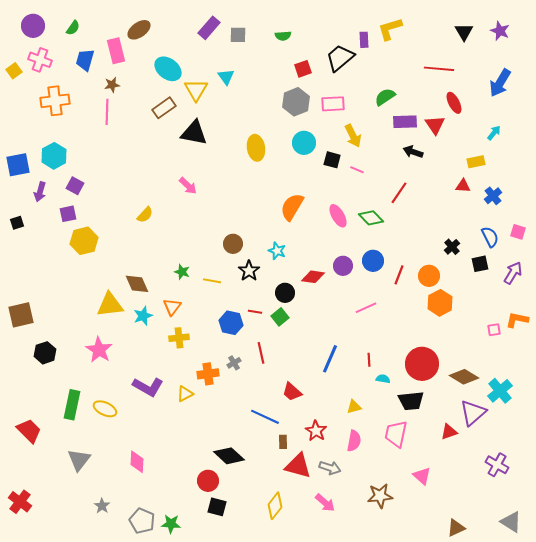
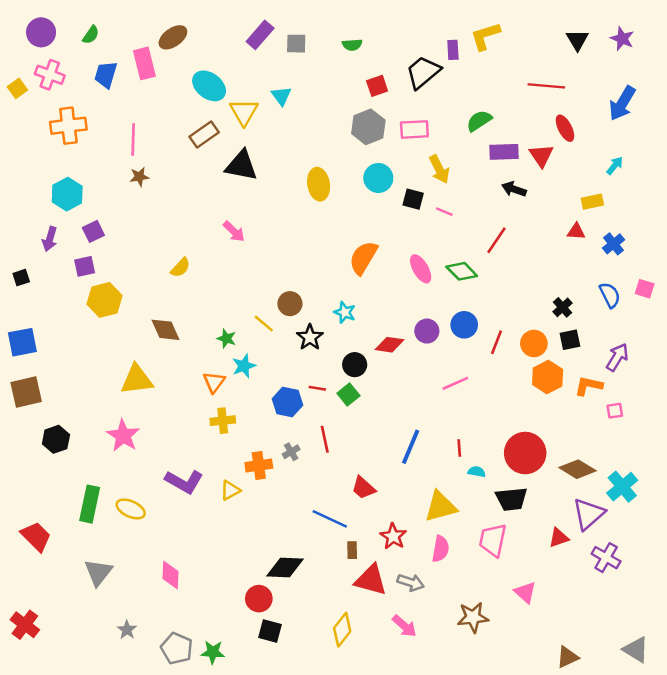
brown star: (112, 85) -> (139, 177), moved
blue square: (18, 165) -> (22, 342), moved
purple square: (75, 186) -> (93, 231), turned 36
black square: (480, 264) -> (570, 340), moved
purple arrow: (513, 273) -> (617, 357), moved
yellow line: (212, 281) -> (264, 324), moved, turned 30
brown diamond: (137, 284) -> (165, 330), moved
cyan star: (143, 316) -> (244, 366), moved
orange L-shape: (517, 320) -> (589, 386), moved
yellow triangle: (354, 407) -> (441, 507), size x1.8
black diamond: (229, 456) -> (285, 567), turned -40
purple cross: (497, 465) -> (606, 558), moved

